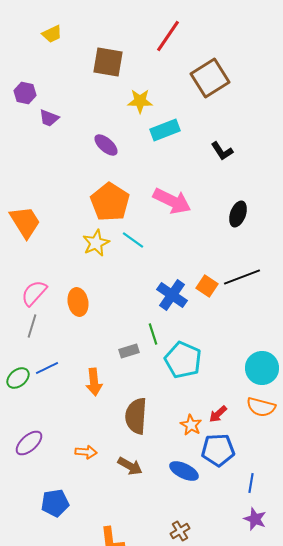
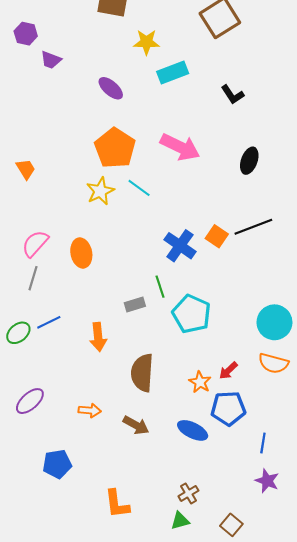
orange trapezoid: (25, 222) -> (26, 169), size x0.6

